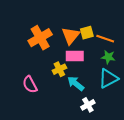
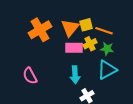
yellow cross: (59, 69) -> (90, 44), moved
cyan arrow: (76, 83) -> (75, 75), turned -132

